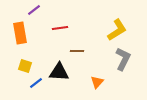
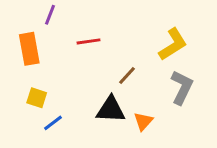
purple line: (34, 10) -> (50, 15), turned -32
brown line: (77, 51) -> (127, 75), moved, turned -48
black triangle: (59, 72) -> (111, 110), moved

